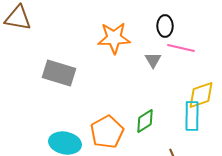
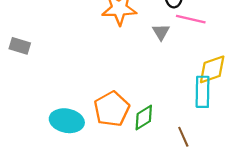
gray rectangle: (59, 73) -> (20, 46), moved, size x0.6
green diamond: (145, 121) -> (144, 118), moved

